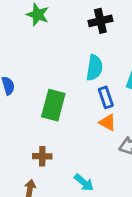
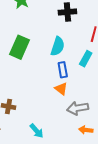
green rectangle: (53, 105) -> (19, 47), moved

